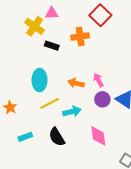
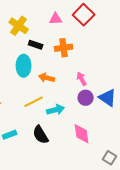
pink triangle: (52, 13) -> (56, 19), moved
orange cross: (80, 36) -> (64, 48), moved
cyan ellipse: (40, 80) -> (24, 66), moved
orange arrow: (76, 83) -> (47, 78), moved

